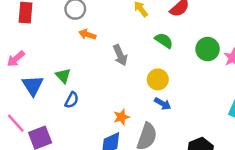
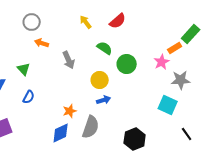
green circle: (208, 49) -> (127, 64), moved
green triangle: (63, 76) -> (24, 69), moved
blue arrow: (163, 104) -> (104, 100), turned -48

